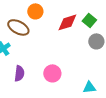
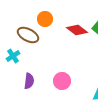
red diamond: (67, 22) -> (77, 30), turned 55

